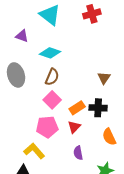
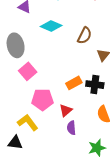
brown semicircle: (52, 77) -> (85, 36), moved
pink square: (52, 100) -> (28, 71), moved
red triangle: (74, 127) -> (66, 110), moved

